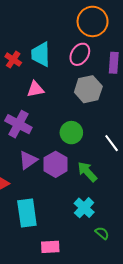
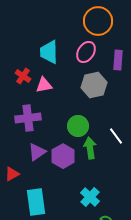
red cross: (13, 60) -> (23, 76), moved
purple cross: (18, 124) -> (28, 118), turned -35
green arrow: (87, 172) -> (90, 148), moved, turned 35

